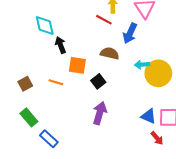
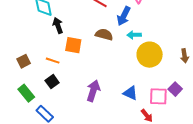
cyan arrow: (142, 65) -> (134, 35), moved
black square: (98, 81) -> (52, 82), moved
blue triangle: (149, 116) -> (130, 93), moved

